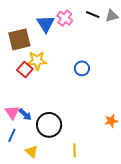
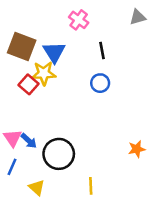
black line: (93, 15) -> (102, 50), moved, turned 56
blue triangle: (46, 24) -> (54, 52), moved
brown square: (19, 39) -> (22, 47), turned 35

